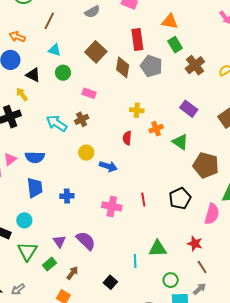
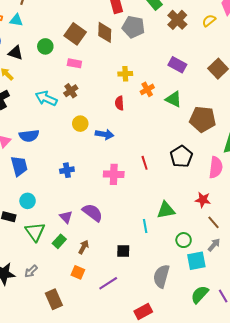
cyan triangle: (55, 50) -> (16, 20), moved
brown square: (96, 52) -> (75, 34), moved
blue trapezoid: (35, 188) -> (19, 166), moved
black square: (110, 282) -> (123, 251), turned -32

